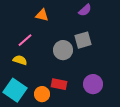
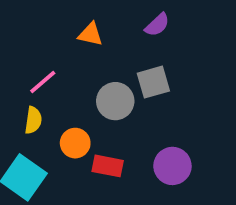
orange triangle: (42, 15) -> (90, 34), moved
yellow semicircle: (20, 60) -> (33, 120), turned 80
orange circle: (42, 94) -> (75, 143), moved

